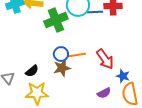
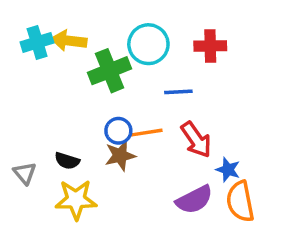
blue line: (95, 12) -> (178, 92), moved
black semicircle: (32, 71) -> (67, 161), turned 56
purple semicircle: (104, 93) -> (194, 200), size x1.5

